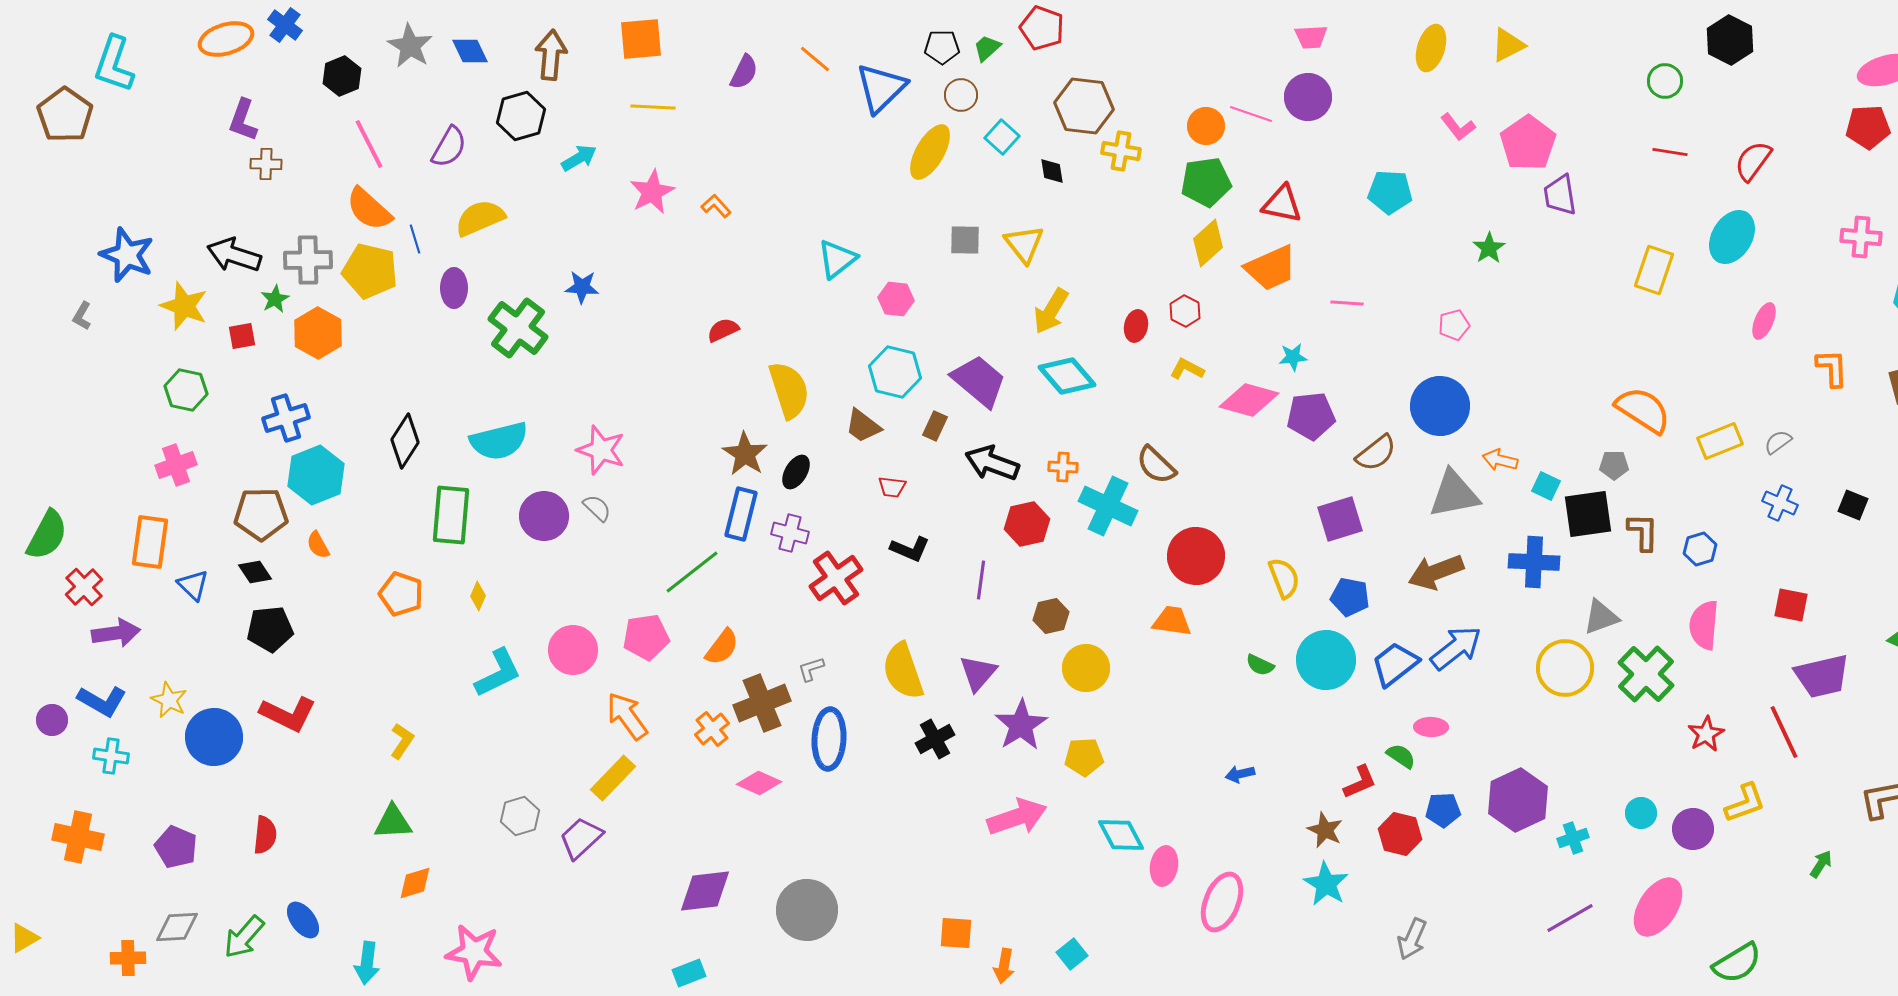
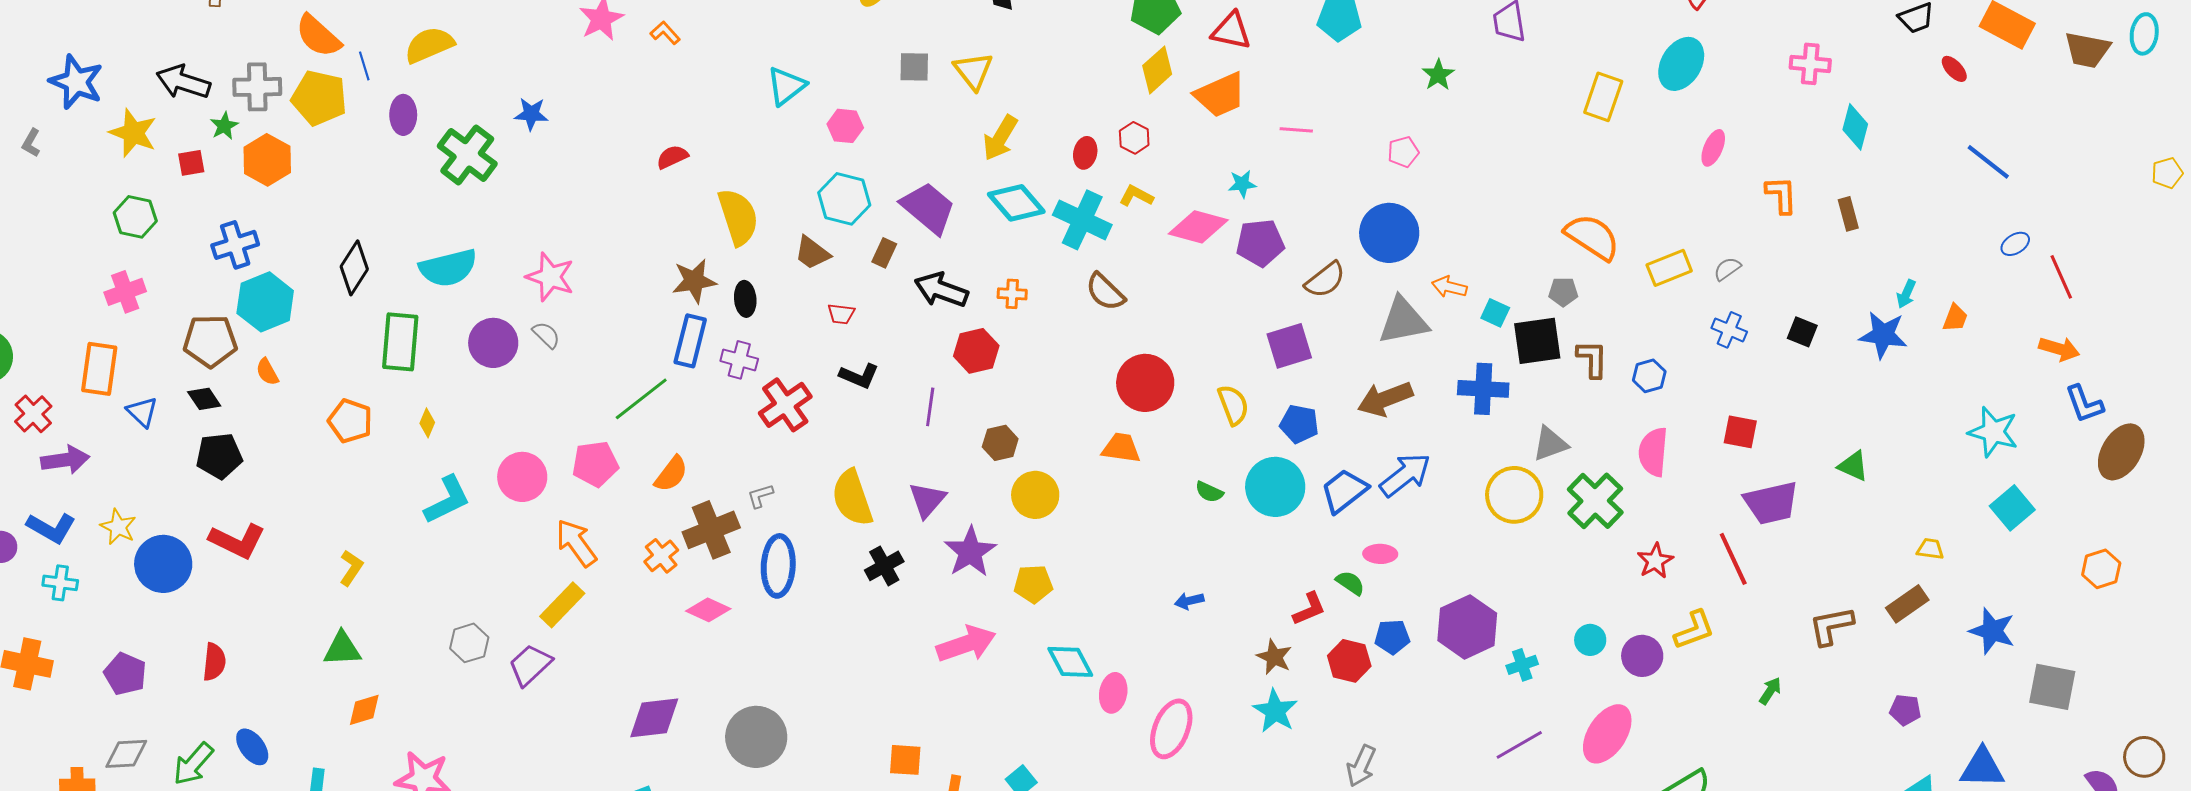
brown star: (745, 454) -> (694, 281), turned 30
black ellipse: (796, 472) -> (745, 299), turned -36
cyan cross: (1108, 506) -> (1082, 220), moved

